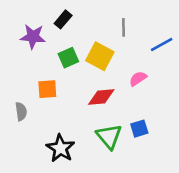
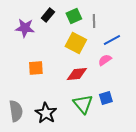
blue line: (162, 44) -> (112, 40), moved
green square: (68, 58) -> (74, 16), moved
gray semicircle: (21, 111) -> (16, 111), moved, size x1.5

